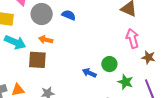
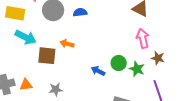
blue semicircle: (69, 15) -> (80, 12), turned -32
orange arrow: (46, 40) -> (67, 44), moved
green star: (126, 82) -> (137, 69), moved

